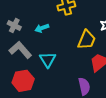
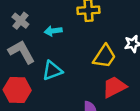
cyan triangle: (48, 60) -> (52, 71), turned 30

